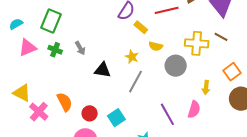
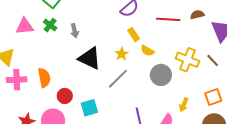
yellow rectangle: (141, 27) -> (134, 34), moved
pink triangle: (28, 48) -> (25, 26), moved
black triangle: (103, 70) -> (90, 58), size x1.4
pink cross: (39, 112) -> (17, 80), turned 30

